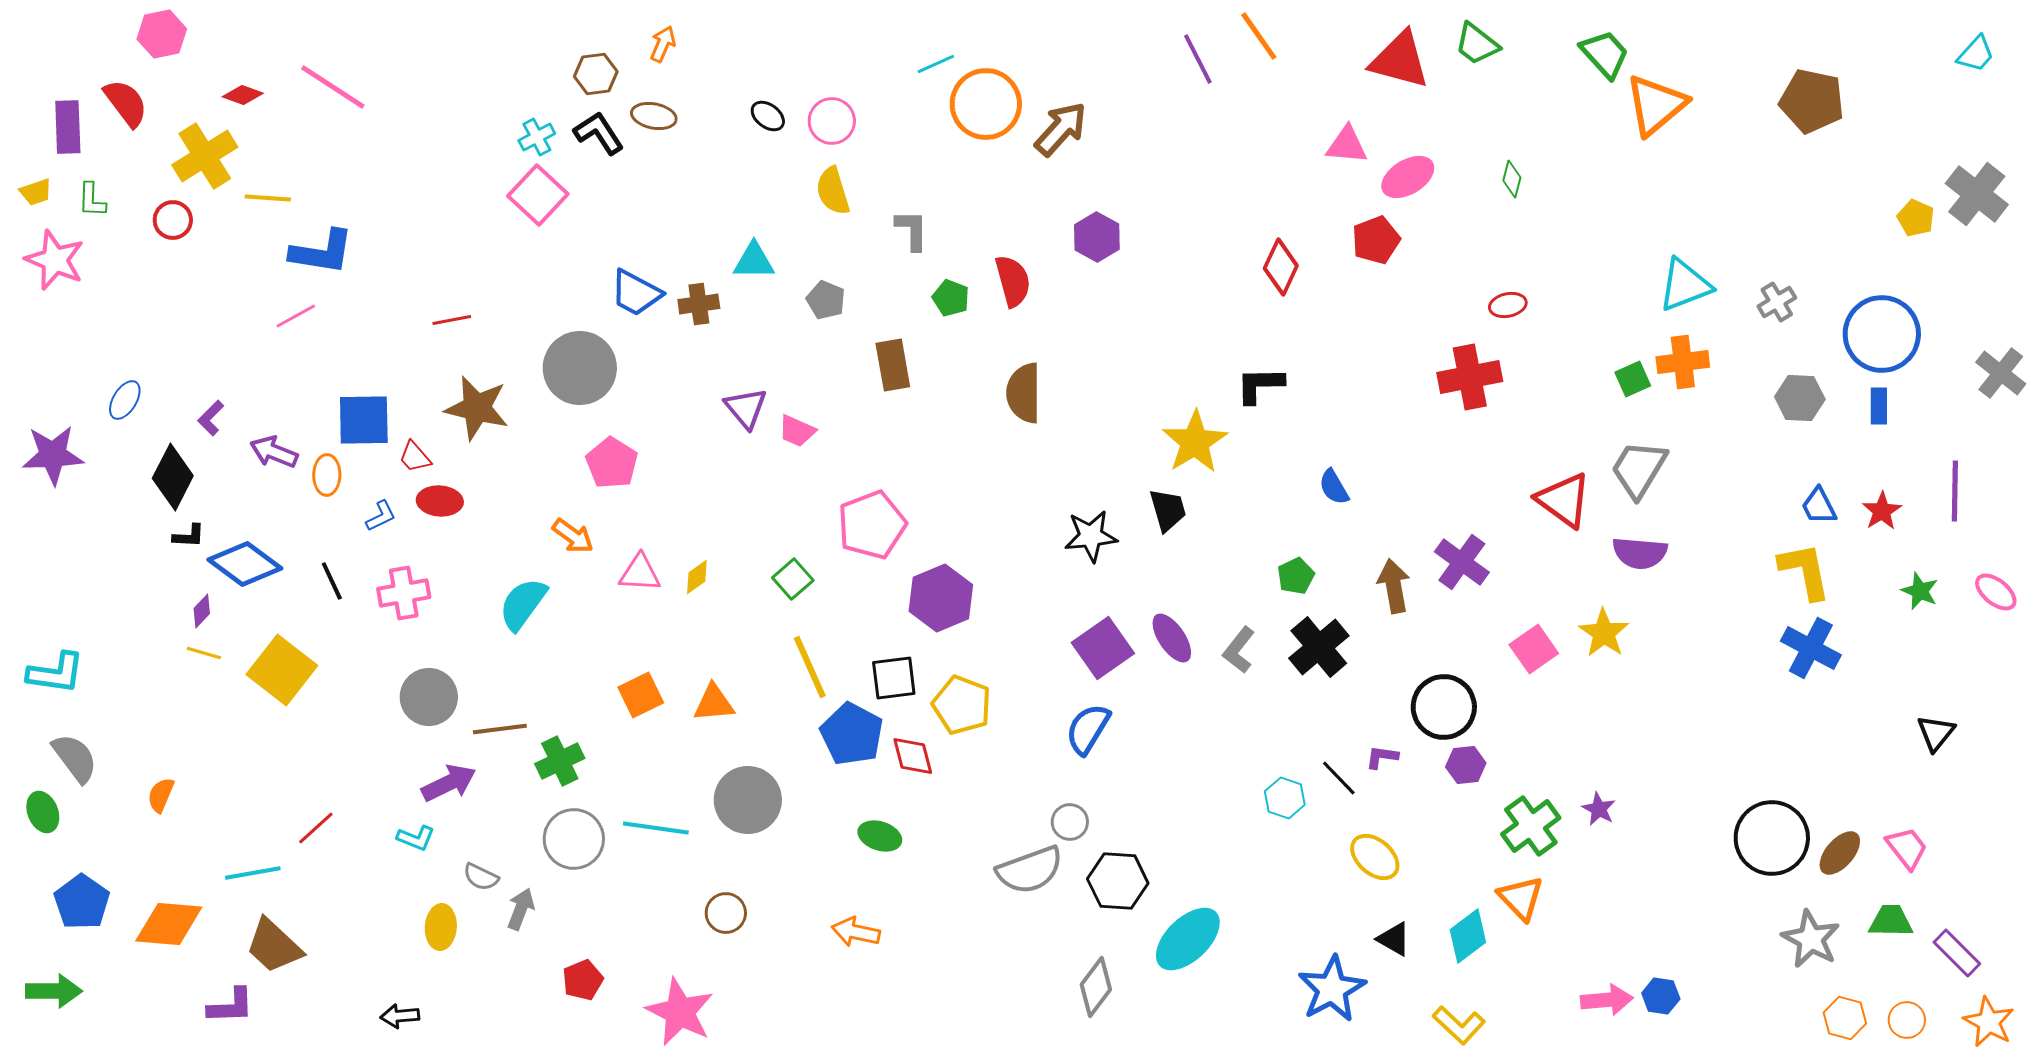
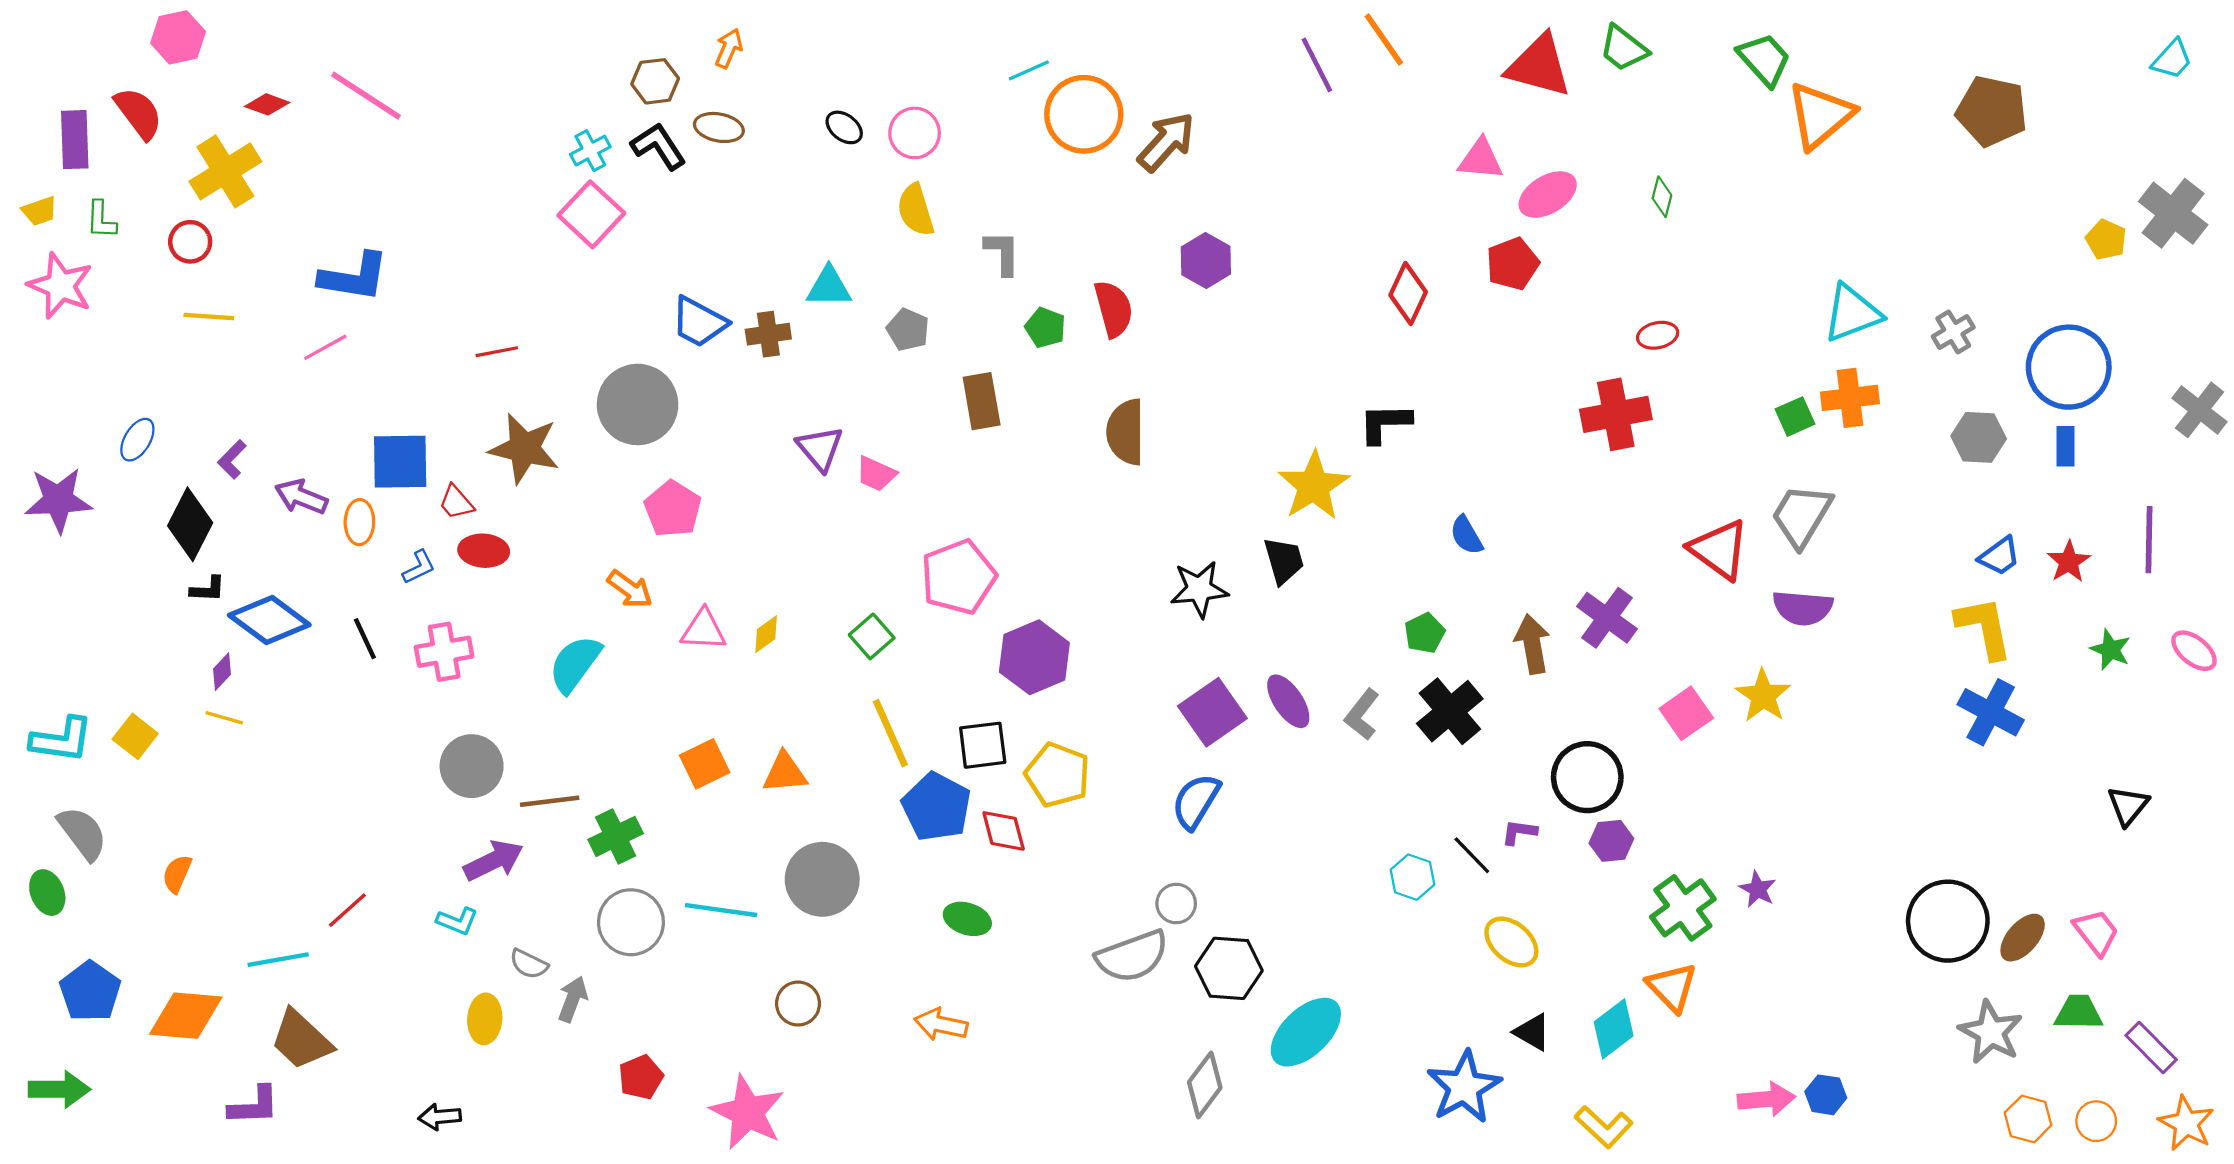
yellow line: (268, 198) -> (209, 317), moved
blue trapezoid: (1819, 506) -> (1999, 556), turned -99
yellow square: (282, 670) -> (135, 736), moved, size x0.6

